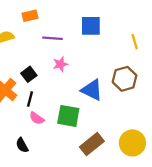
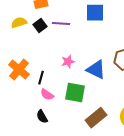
pink star: (60, 64) -> (68, 62), moved
black square: (29, 74) -> (40, 26), moved
black semicircle: (22, 145) -> (42, 117), moved

